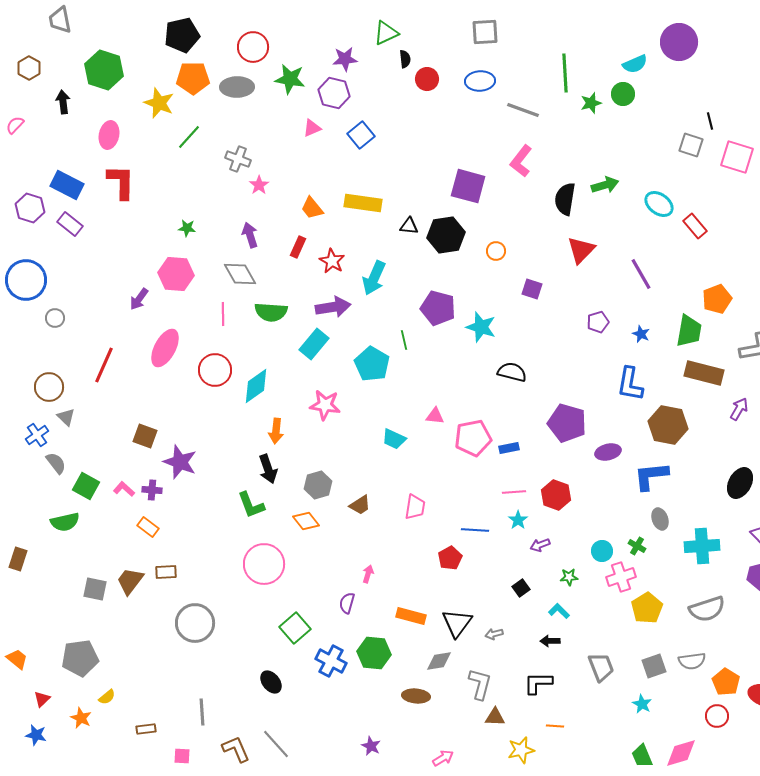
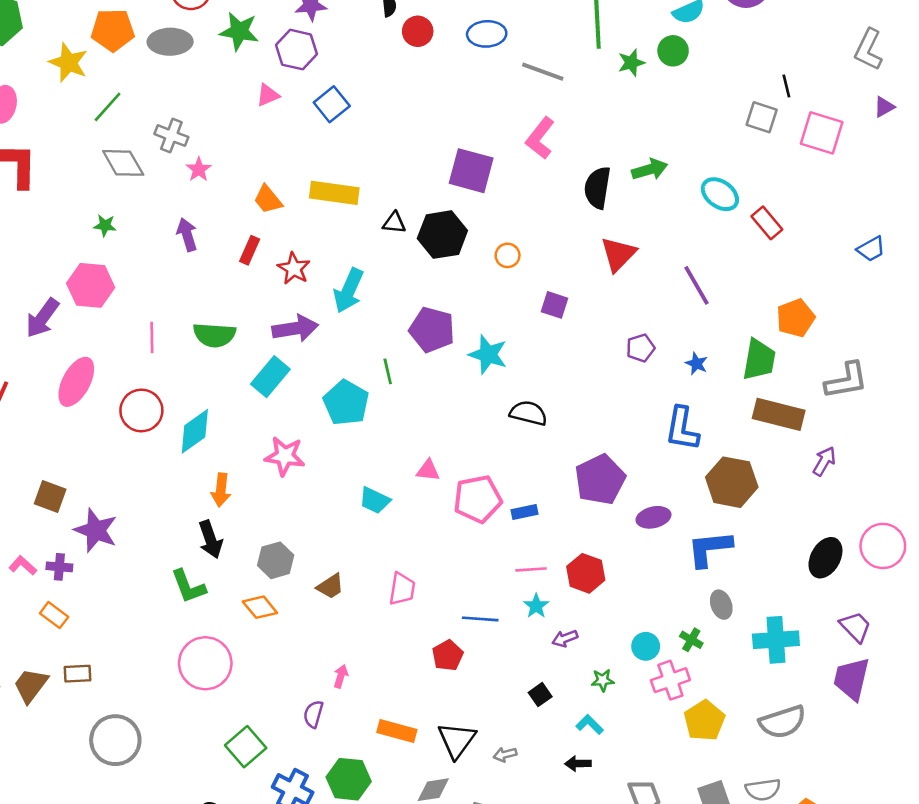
gray diamond: (240, 274) -> (123, 163), moved
purple arrow: (139, 299) -> (42, 318), size x1.4
purple pentagon: (567, 423) -> (600, 480), turned 30

